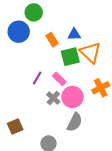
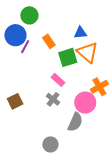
blue triangle: (74, 34) -> (80, 33), moved
purple line: (37, 78) -> (25, 47), moved
pink circle: (72, 97) -> (85, 103), moved
brown square: (15, 126) -> (15, 101), moved

